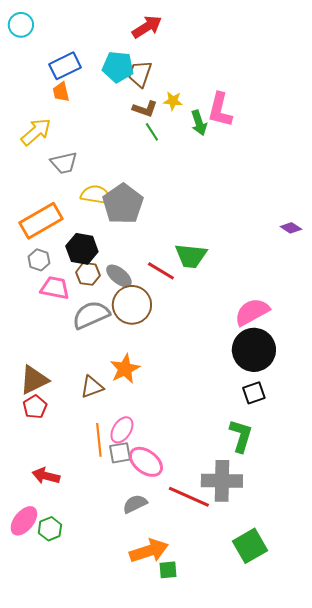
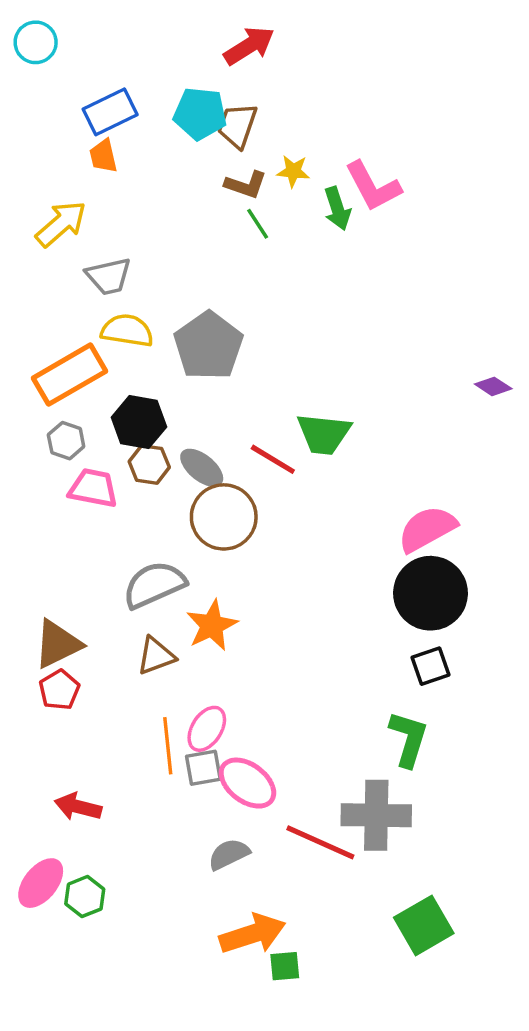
pink L-shape: (220, 110) -> (373, 186), turned -42
yellow semicircle: (96, 195) -> (127, 331), moved
gray semicircle: (91, 315) -> (154, 585), moved

